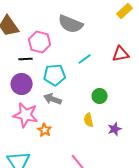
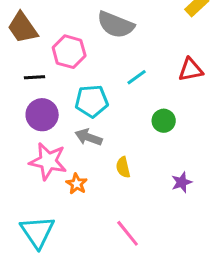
black line: (26, 59) -> (35, 77), moved
green circle: (100, 96) -> (164, 121), moved
yellow semicircle: (89, 120) -> (123, 167), moved

